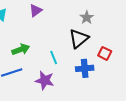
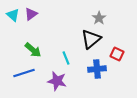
purple triangle: (36, 10) -> (31, 14), moved
green arrow: (21, 49) -> (33, 50), turned 60

